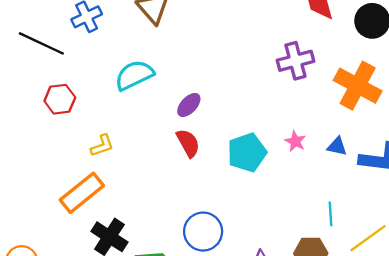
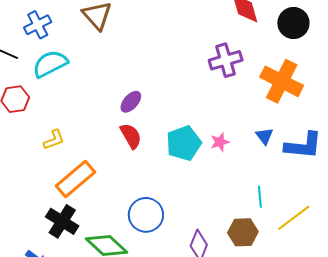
cyan semicircle: (134, 75) -> (50, 64), moved
pink star: (295, 141) -> (220, 142), moved, turned 30
blue triangle: (337, 146) -> (264, 136), turned 42
orange rectangle: (82, 193) -> (75, 179), moved

